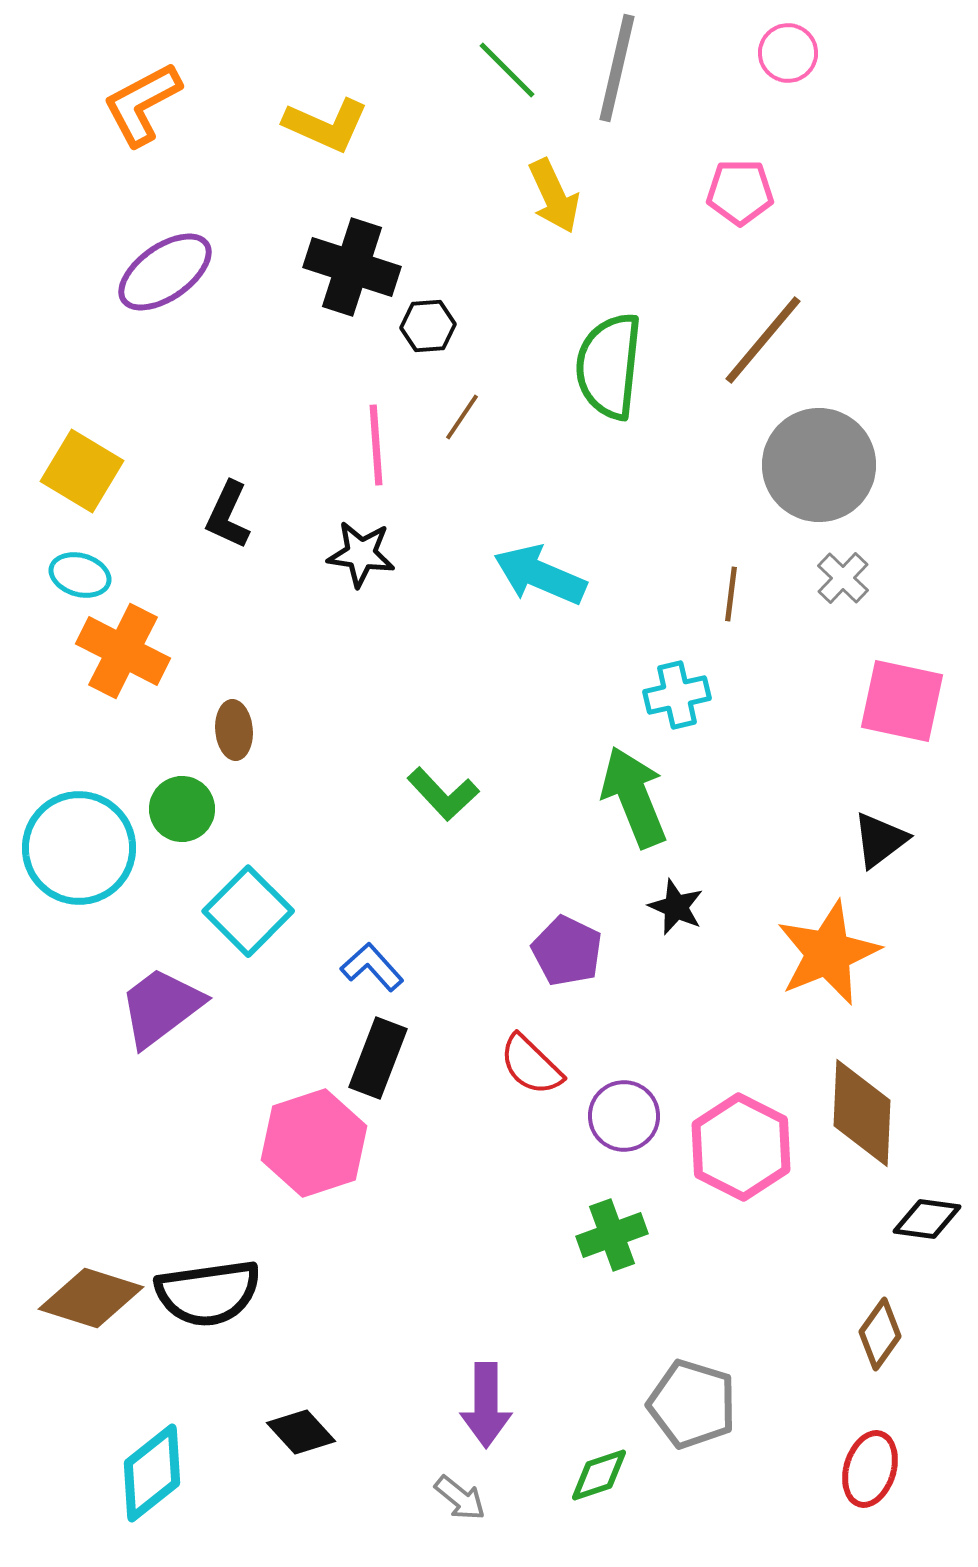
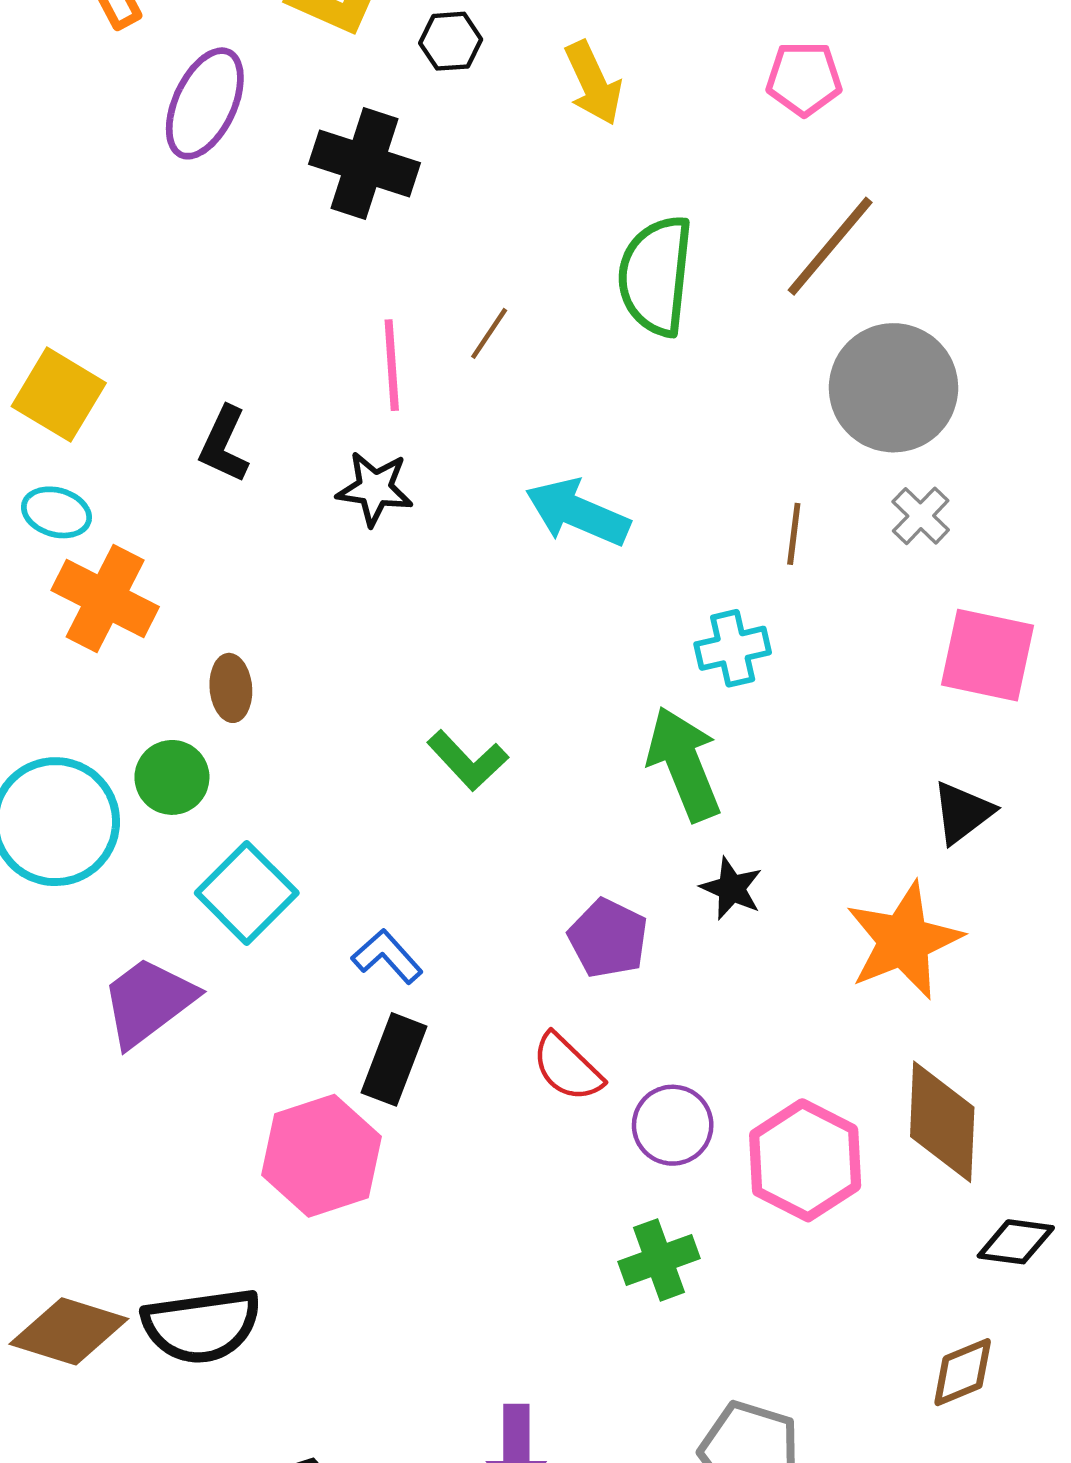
purple ellipse: (165, 272) -> (205, 103), moved, turned -30
black hexagon: (428, 326) -> (451, 41), moved
brown diamond: (880, 1334) -> (963, 1372), turned 32

